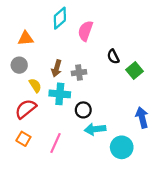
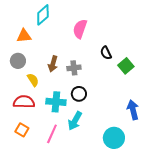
cyan diamond: (60, 18) -> (43, 15), moved
cyan cross: (60, 94) -> (56, 102), moved
red semicircle: (26, 109) -> (24, 102), turned 40
black circle: (83, 110) -> (79, 94), moved
cyan arrow: (95, 129) -> (75, 121), moved, turned -54

